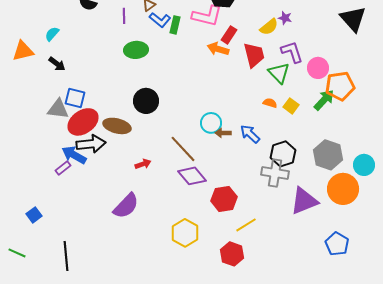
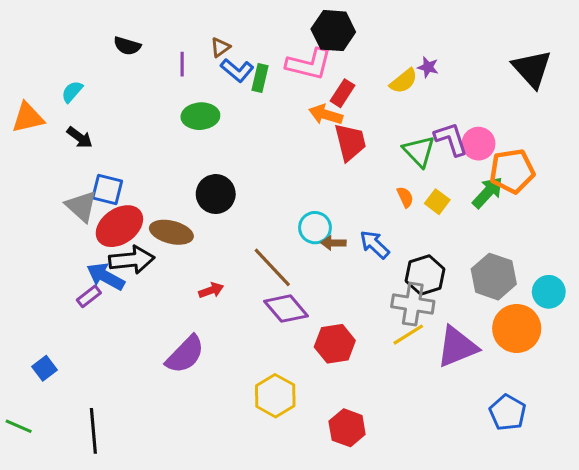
purple L-shape: (292, 52) -> (451, 139), moved
red trapezoid: (254, 55) -> (350, 142), moved
orange semicircle: (270, 103) -> (405, 197), turned 48
gray triangle: (58, 109) -> (81, 206), turned 35
yellow line: (246, 225) -> (408, 335), moved

